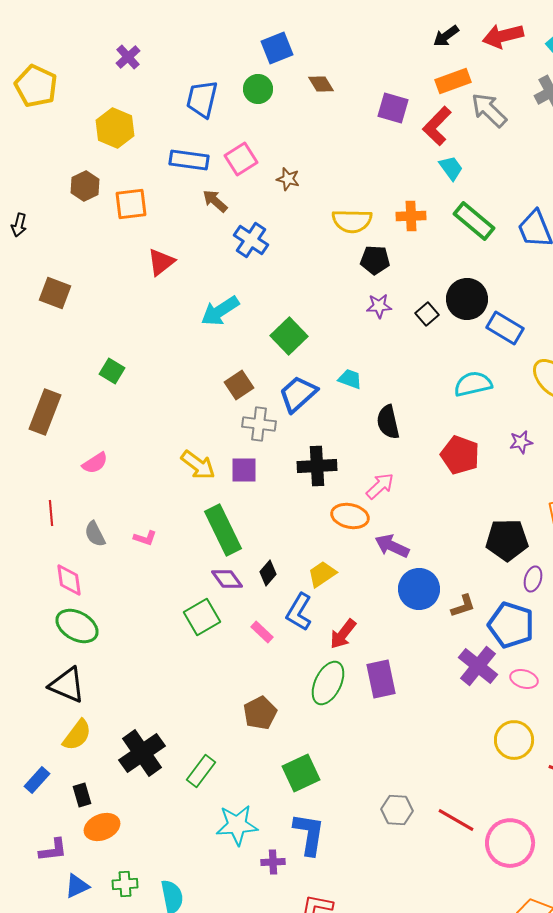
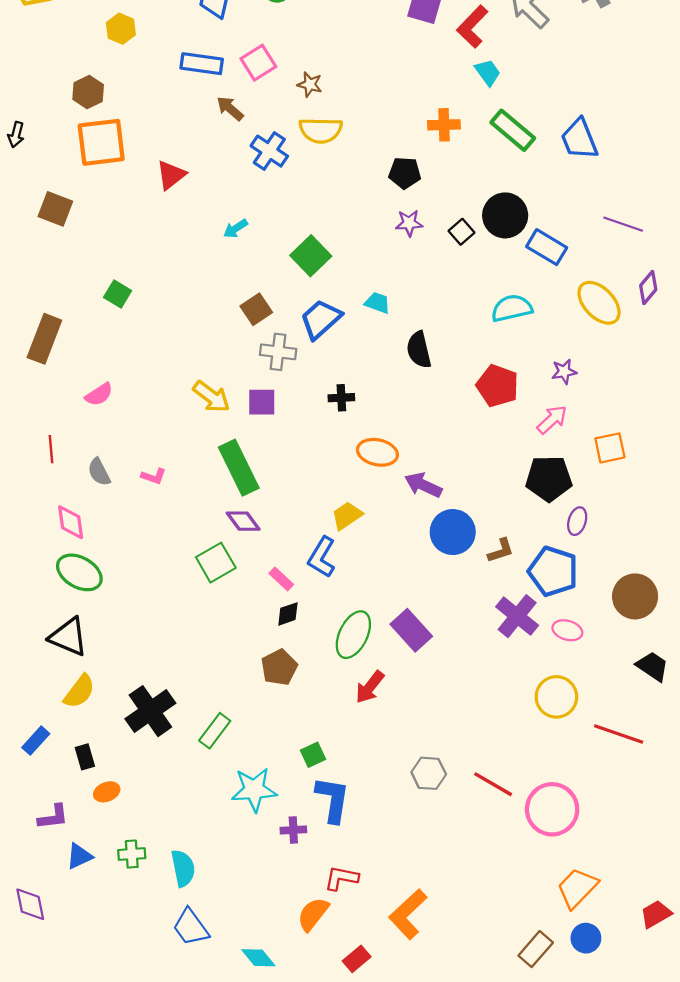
yellow hexagon: (115, 128) -> (121, 29), size x0.7
orange square: (131, 204) -> (101, 142), moved, size x1.4
yellow semicircle: (352, 221) -> (321, 130), moved
cyan arrow: (220, 311) -> (235, 229), size x0.6
black cross: (317, 466) -> (341, 398), size x0.6
pink arrow: (380, 486) -> (552, 420), moved
black diamond: (268, 573) -> (288, 614), moved, turned 30
red arrow: (343, 634) -> (370, 687), moved
purple rectangle: (381, 679) -> (411, 630), turned -30
green square: (301, 773) -> (313, 755), moved, size x0.6
orange ellipse: (102, 827) -> (107, 792), size x0.7

